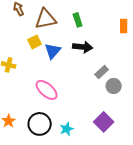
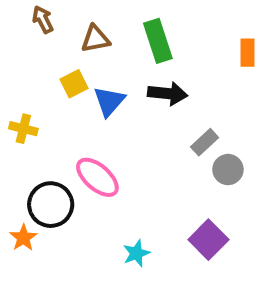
brown triangle: (46, 19) -> (95, 39), size x0.7
green rectangle: (78, 20) -> (158, 41), size x1.5
black circle: (40, 124) -> (51, 205), moved

